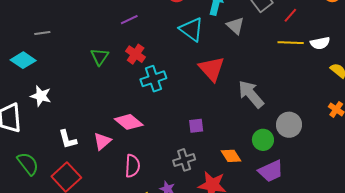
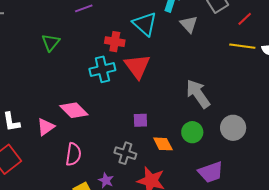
red cross: (136, 54) -> (115, 42), moved, turned -30
red triangle: (212, 69) -> (137, 66), moved
green circle: (263, 140) -> (192, 132), moved
orange diamond: (231, 156) -> (163, 144), moved
gray cross: (184, 160) -> (125, 153), turned 30

